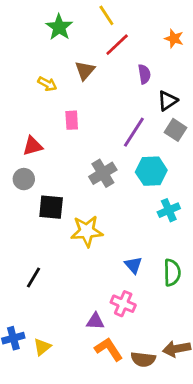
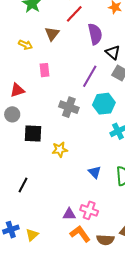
purple semicircle: (144, 74) -> (95, 34), size x1.5
black triangle: (168, 101) -> (113, 52), turned -42
gray cross: (103, 173) -> (69, 107), turned -36
yellow star: (87, 231) -> (60, 150), size x0.7
pink cross: (123, 304) -> (89, 210), moved

